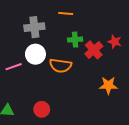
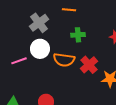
gray cross: (34, 27) -> (39, 23), turned -30
red cross: (94, 50) -> (89, 65), moved

